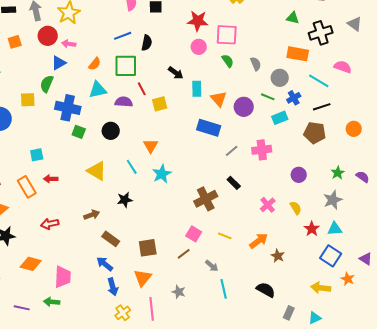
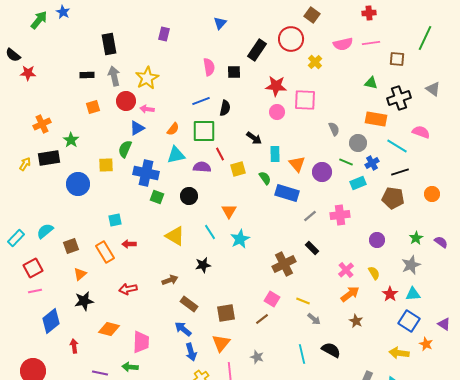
green semicircle: (228, 61) -> (265, 178), moved
orange arrow: (259, 241) -> (350, 294), moved
gray arrow: (212, 266) -> (314, 319), moved
black semicircle: (266, 290) -> (331, 350), moved

